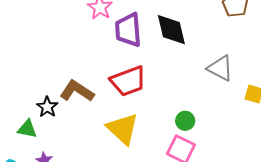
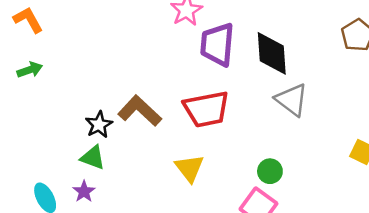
gray triangle: (220, 68) -> (292, 100), moved
green triangle: (27, 129) -> (93, 158), moved
yellow triangle: (123, 129) -> (189, 168), size x0.7

